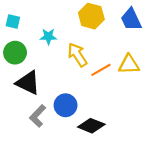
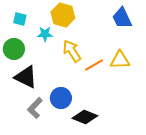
yellow hexagon: (91, 16) -> (63, 15), moved
cyan square: (13, 21) -> (20, 19), moved

